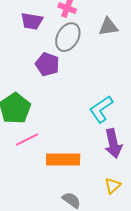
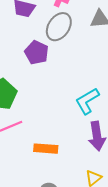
orange rectangle: (63, 160) -> (46, 149), size x0.7

